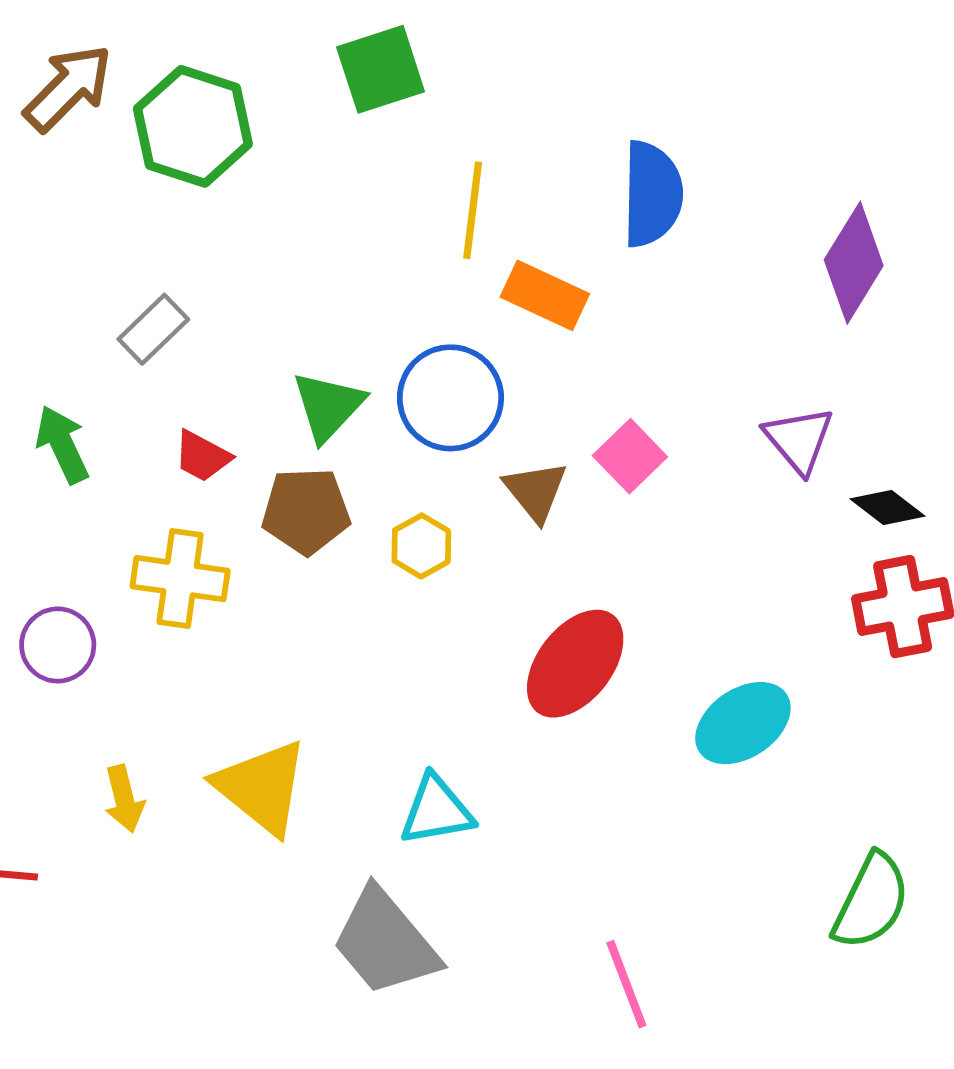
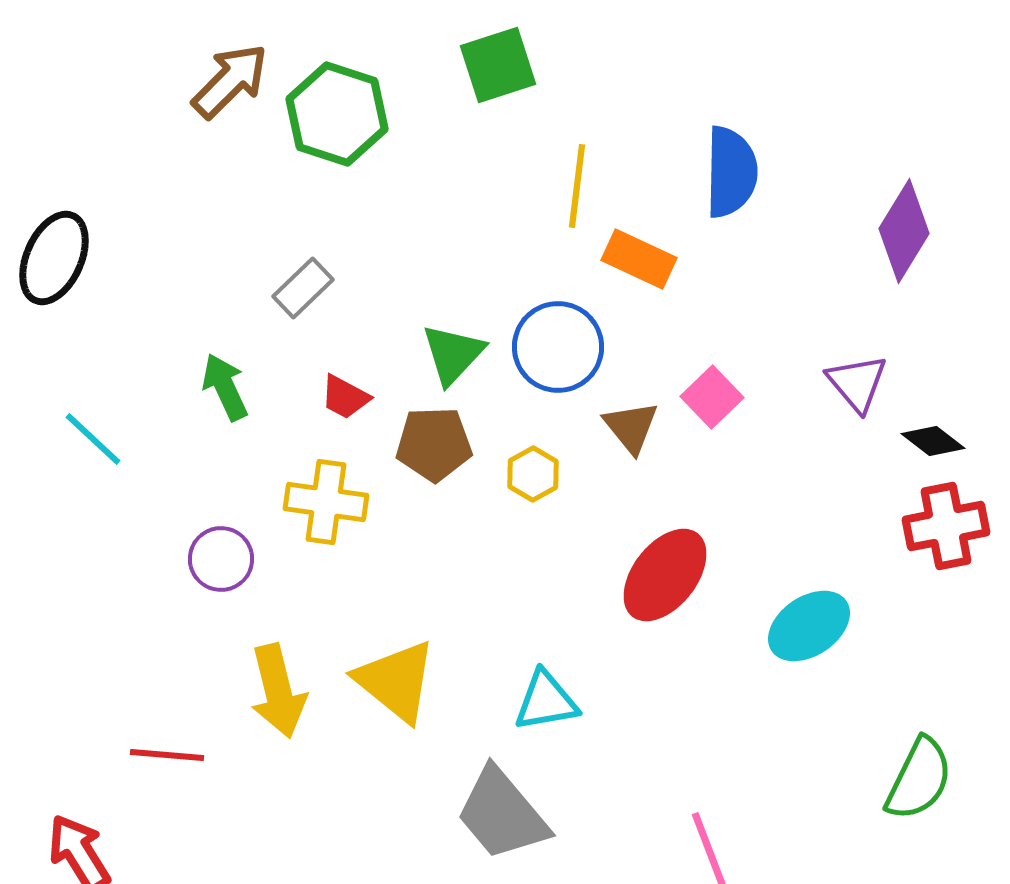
yellow arrow: (124, 799) -> (278, 691), size x1.6

